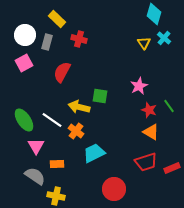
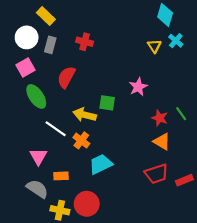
yellow rectangle: (57, 19) -> (46, 16), moved
pink star: (139, 86) -> (138, 87), moved
green ellipse: (24, 120) -> (36, 96), moved
red circle: (114, 189) -> (87, 204), moved

